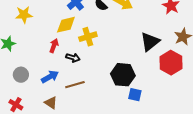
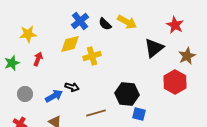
black triangle: (150, 42) -> (154, 48), moved
red arrow: (54, 46) -> (38, 59), moved
black arrow: (73, 58) -> (72, 87), moved
brown line: (75, 85) -> (96, 113), moved

